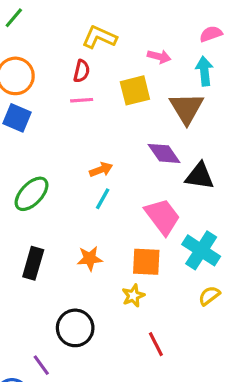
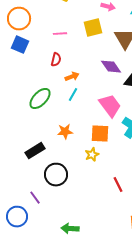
red semicircle: (82, 71) -> (56, 60), moved
green ellipse: (32, 194) -> (40, 99), moved
black rectangle: (33, 263) -> (35, 151), moved, turned 42
red line: (156, 344) -> (118, 185), moved

